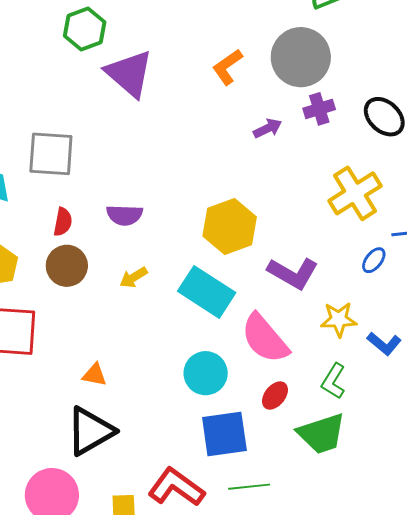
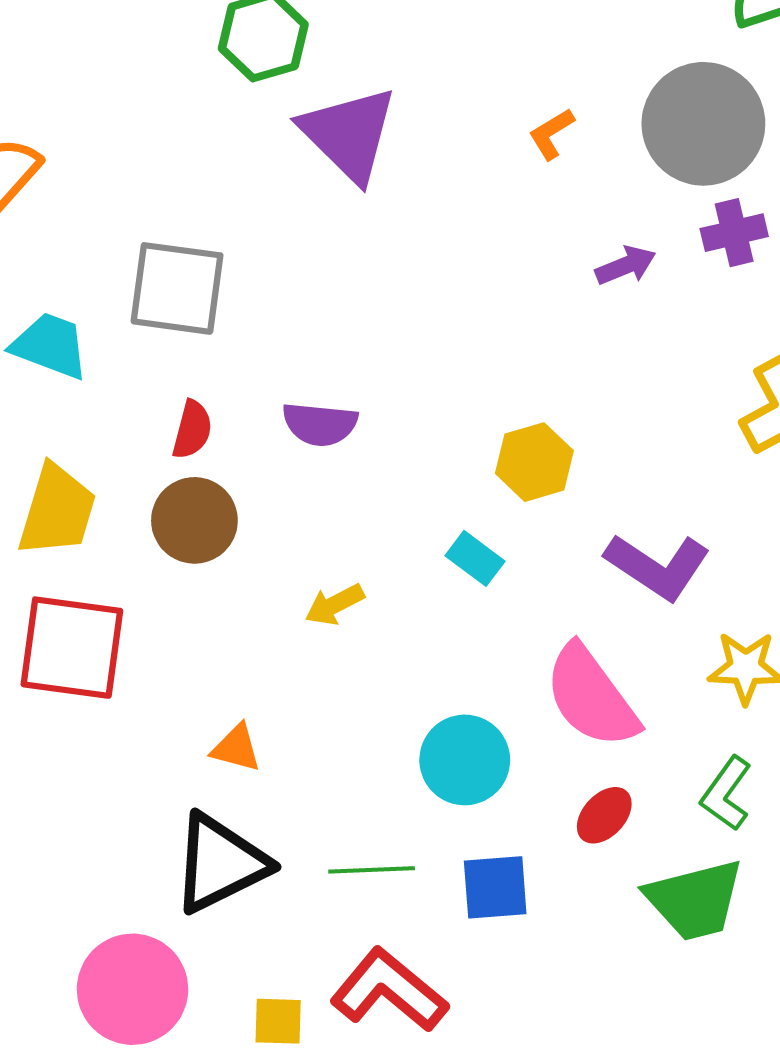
orange L-shape: (227, 67) -> (551, 134), size x0.7
yellow hexagon: (230, 227) -> (534, 462), size x0.7
yellow arrow: (134, 277) -> (335, 605), moved
cyan rectangle: (207, 292) -> (475, 558), moved, size x0.5
blue square: (224, 434) -> (495, 887), size x0.7
green line: (249, 487) -> (372, 870), moved

